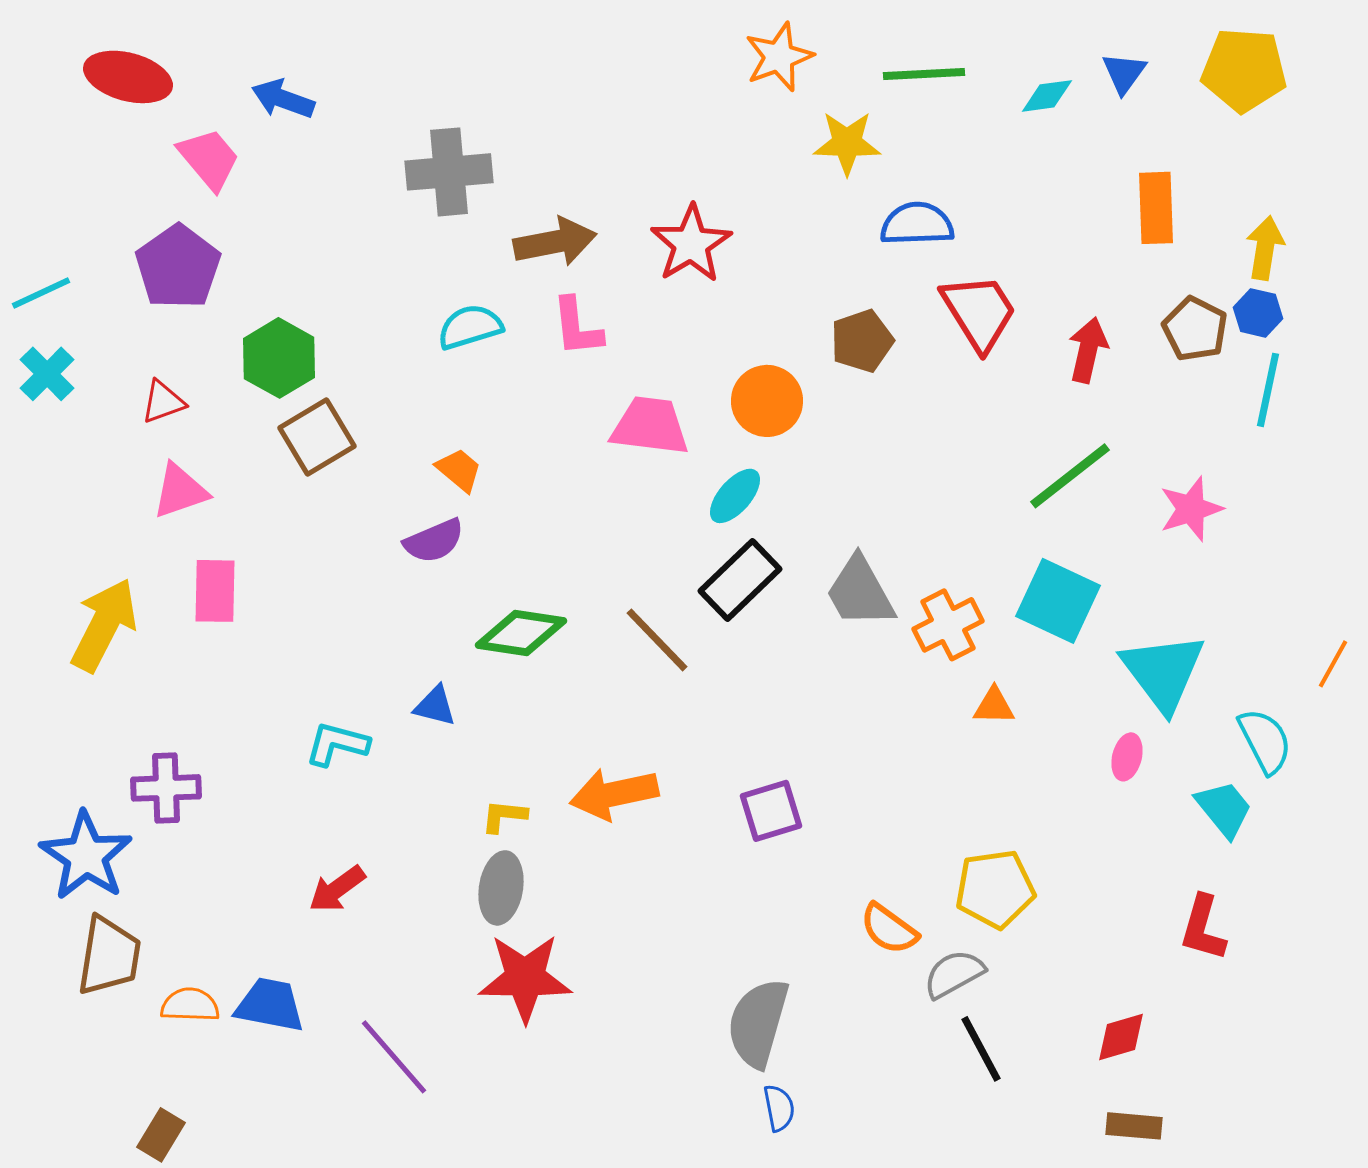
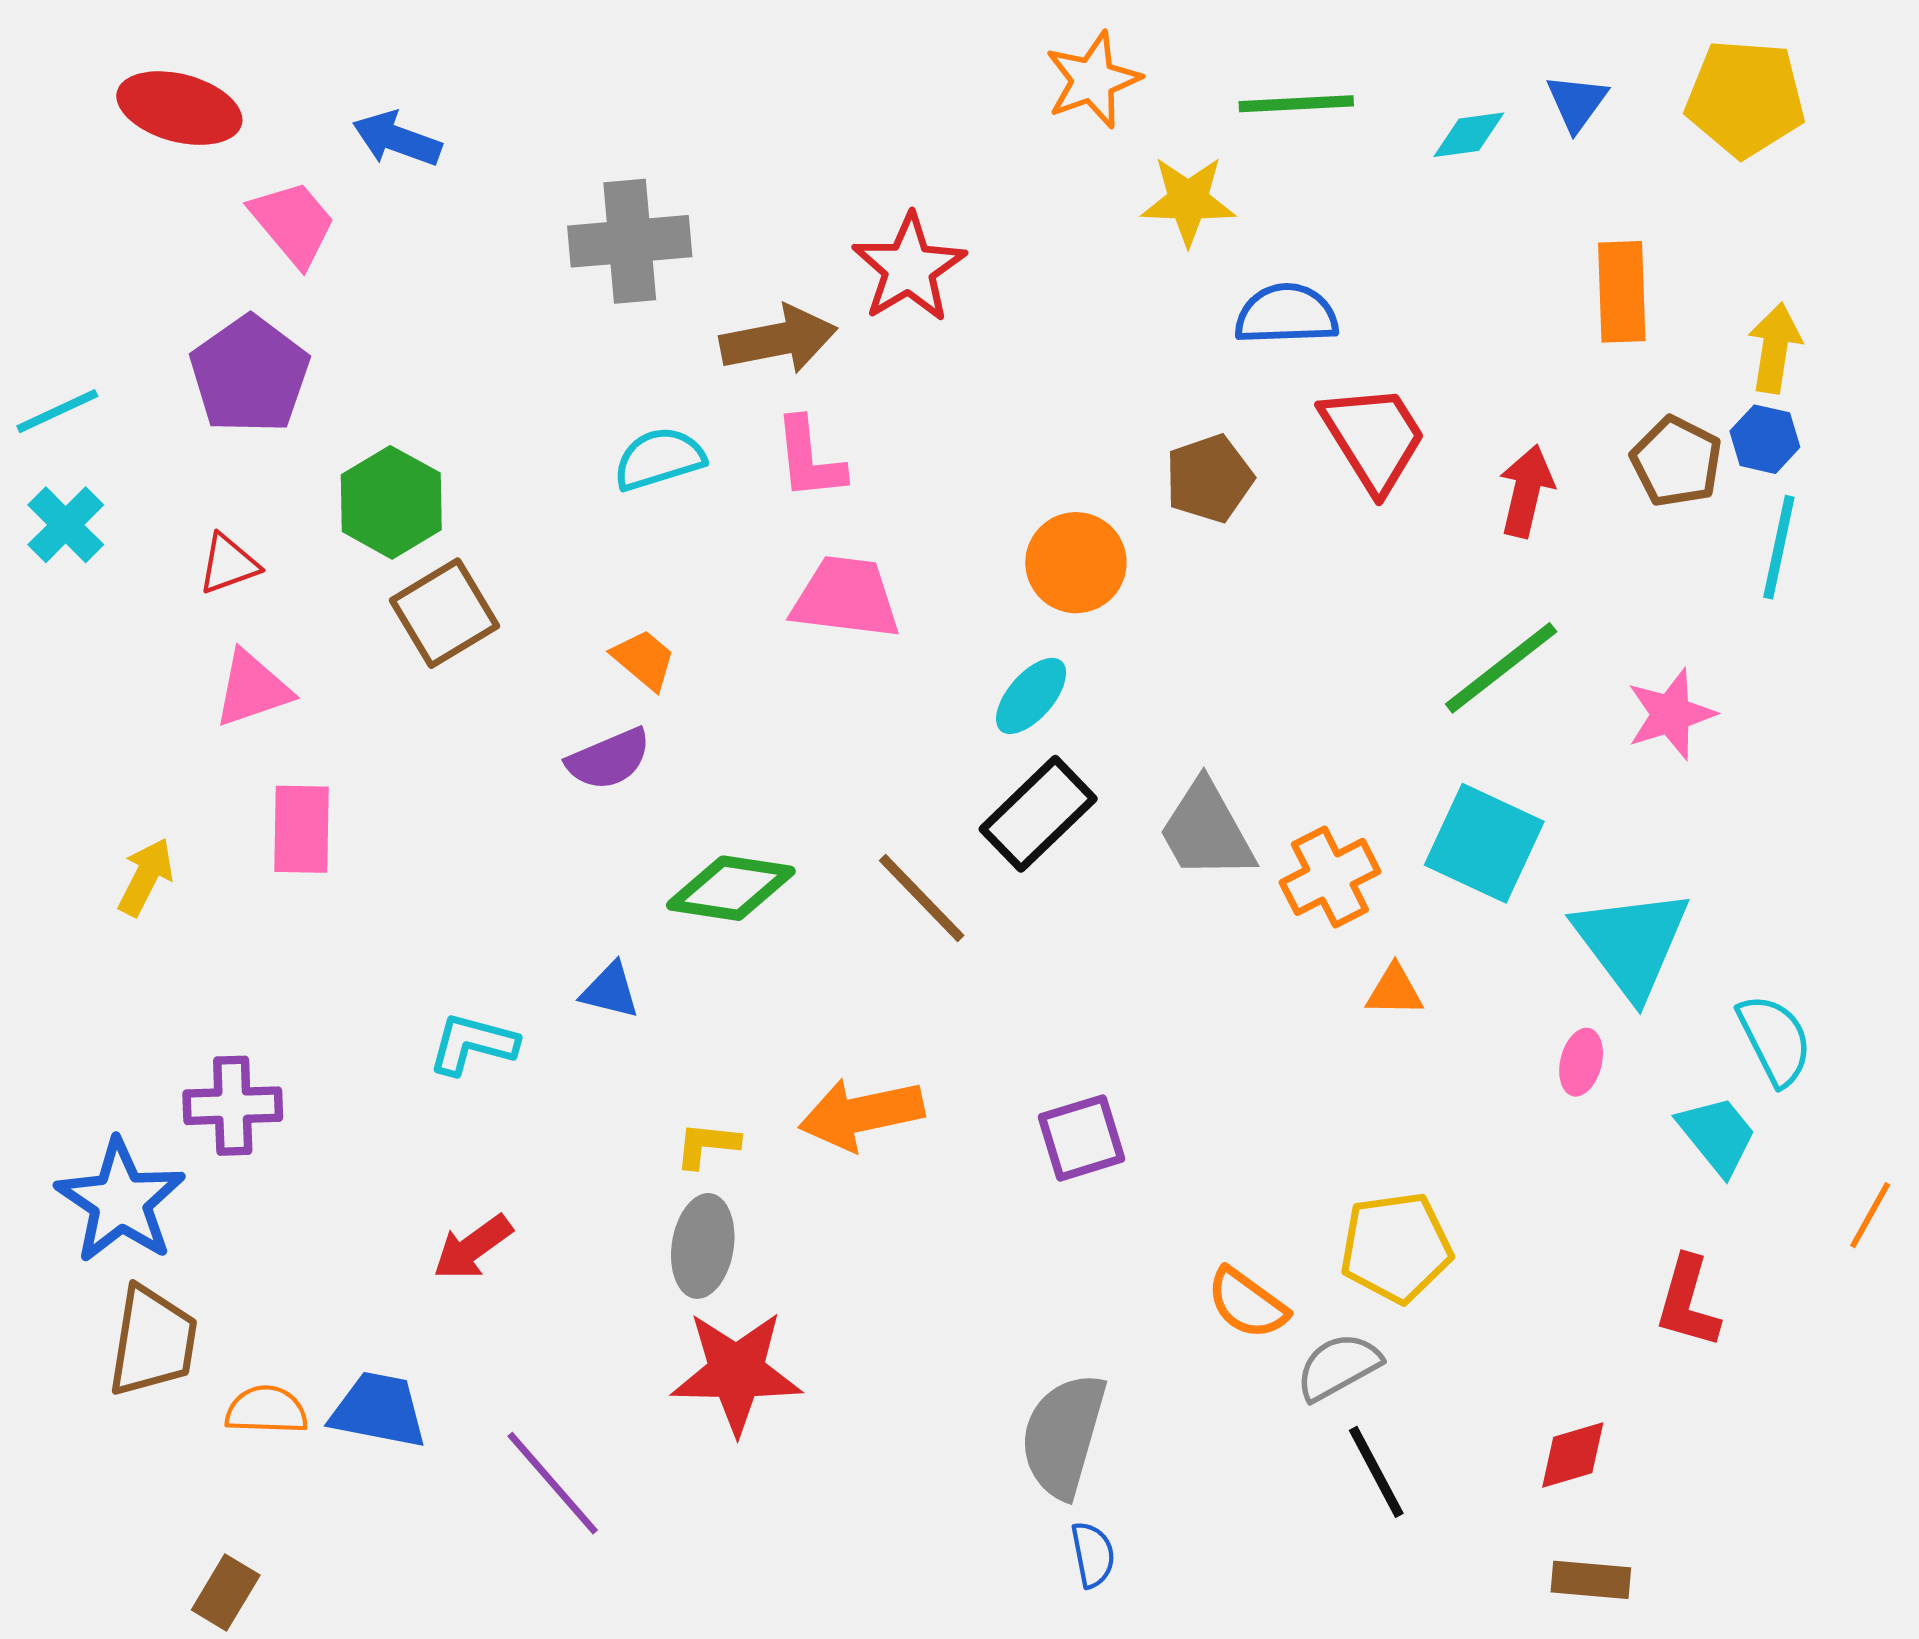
red star: (691, 244) -> (909, 268), moved
pink trapezoid: (650, 426) -> (846, 598), moved
yellow arrow: (104, 625) -> (146, 877), size x0.6
orange line: (1333, 664) -> (1870, 1215), moved

